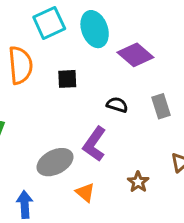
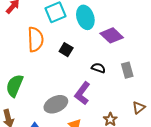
black square: (67, 79) -> (66, 50), turned 32

